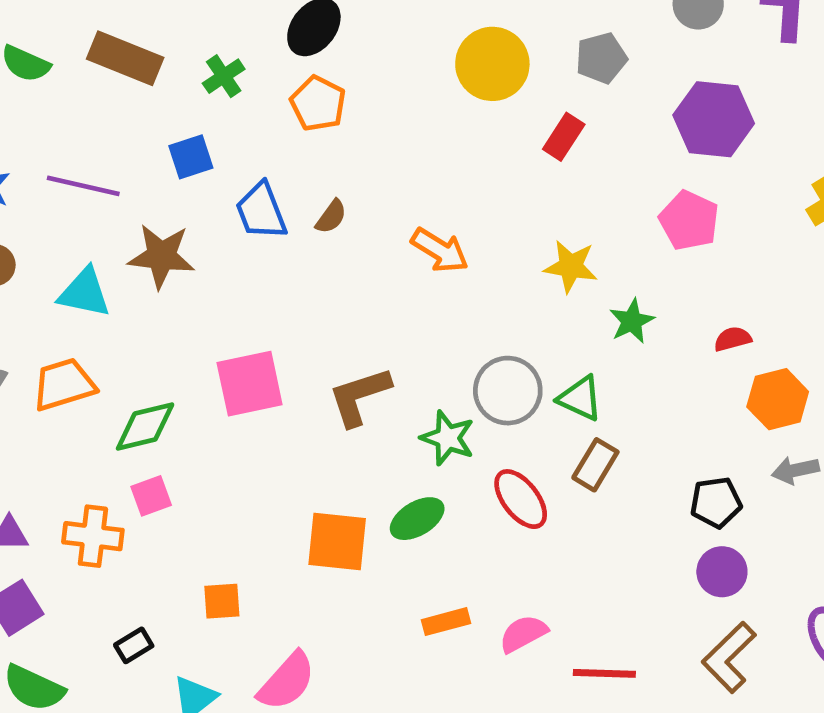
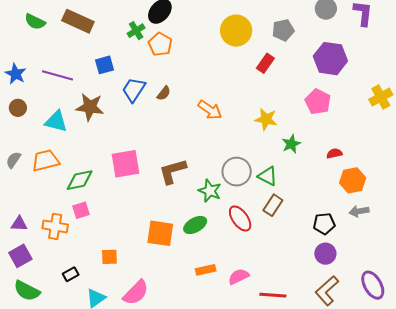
green cross: (224, 76) -> (136, 31), moved
blue trapezoid: (261, 211) -> (134, 90), turned 52

